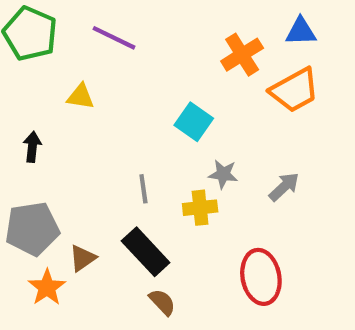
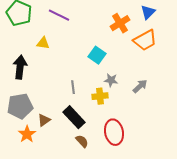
blue triangle: (301, 31) -> (148, 12), turned -42
black arrow: (32, 147) -> (20, 67), size x1.6
red ellipse: (261, 277) -> (114, 132), moved

